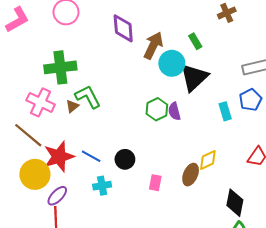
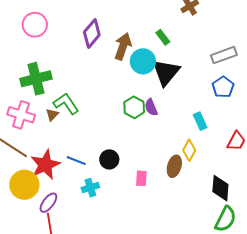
purple diamond: (123, 28) -> (92, 34), turned 52
cyan rectangle: (225, 111) -> (200, 121), moved
yellow diamond: (208, 160) -> (189, 150), turned -30

